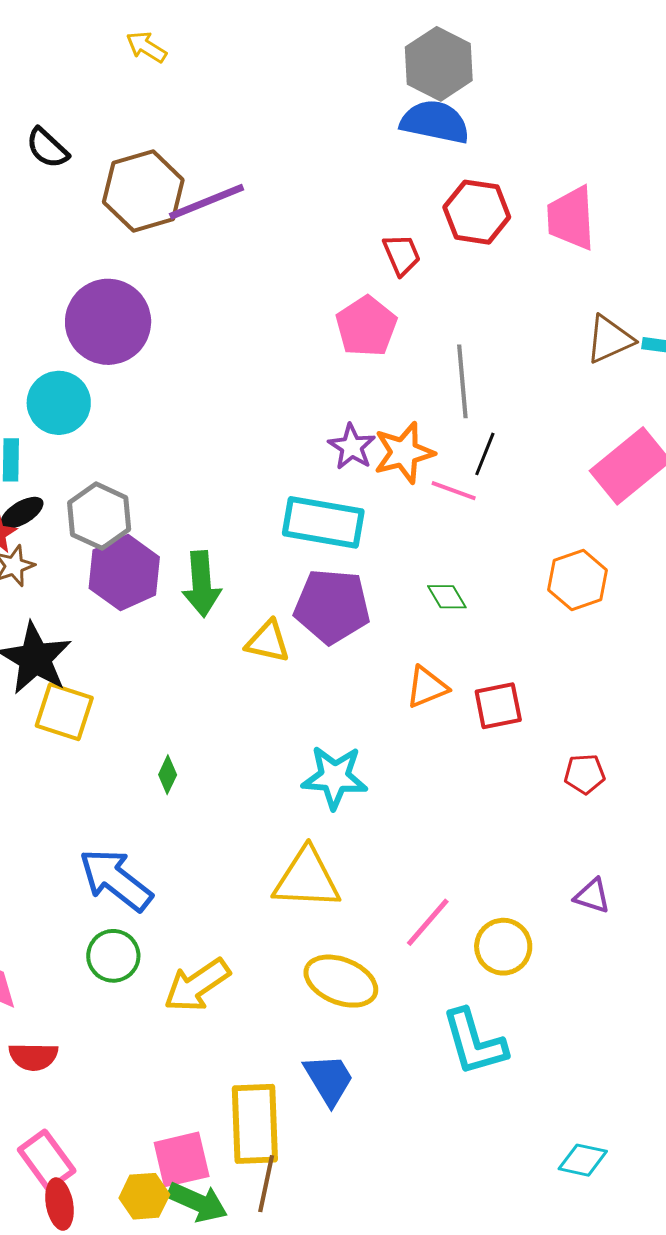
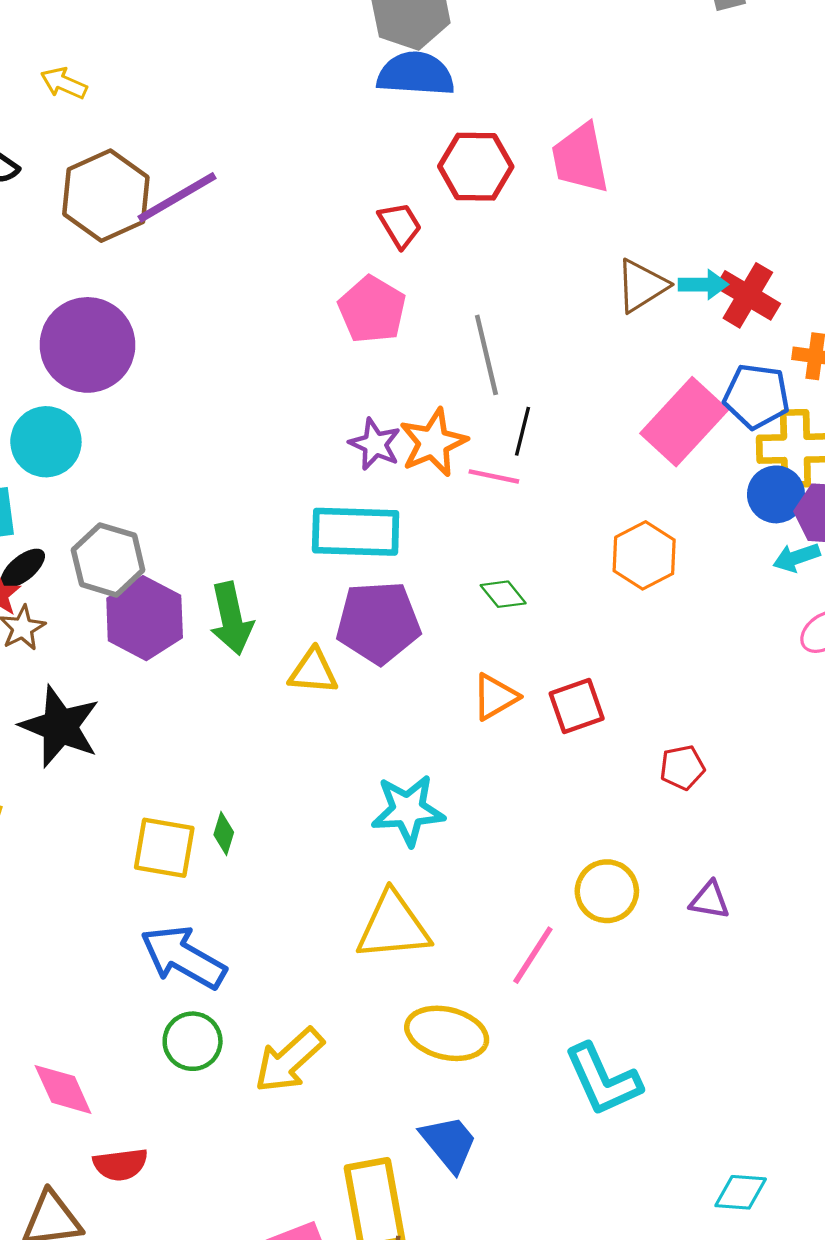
yellow arrow: (146, 47) -> (64, 83), moved
yellow square: (64, 712) -> (164, 848), moved
yellow circle: (503, 947) -> (607, 891), moved

